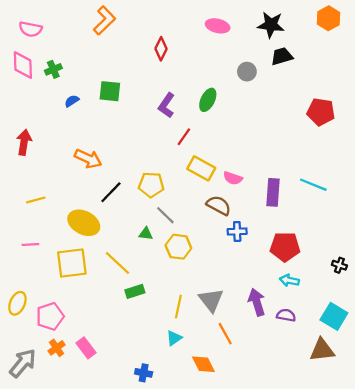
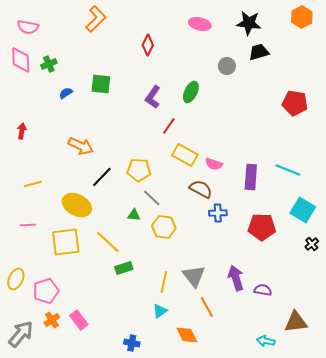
red arrow: (24, 142) -> (22, 131), size x0.7
black cross: (339, 265) -> (312, 244), turned 32
cyan arrow: (289, 280) -> (266, 341), moved
cyan square: (334, 316) -> (303, 210), moved

